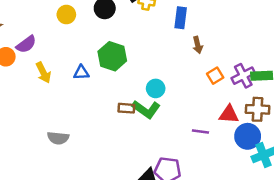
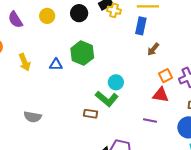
purple semicircle: (26, 44) -> (15, 20), moved, turned 90
brown arrow: (198, 45) -> (153, 49), turned 48
brown rectangle: (126, 108) -> (91, 114), moved
red triangle: (229, 114) -> (161, 95), moved

